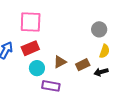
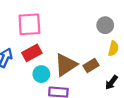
brown triangle: (60, 62) -> (66, 65), size x1.6
black arrow: (101, 72) -> (111, 82), moved, turned -32

